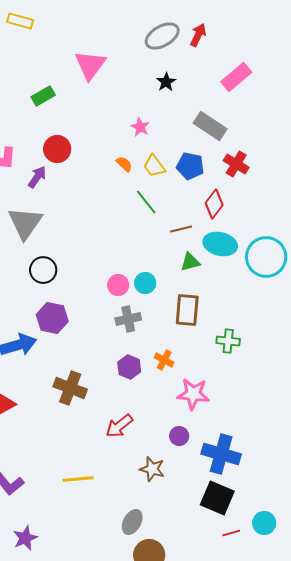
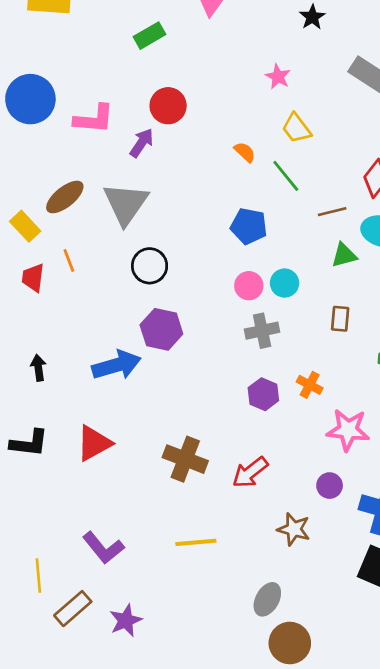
orange semicircle: (124, 164) -> (245, 152), moved
blue pentagon: (190, 166) -> (249, 226), moved
brown rectangle: (187, 310) -> (340, 319), size x0.6
brown cross: (70, 388) -> (185, 459), moved

